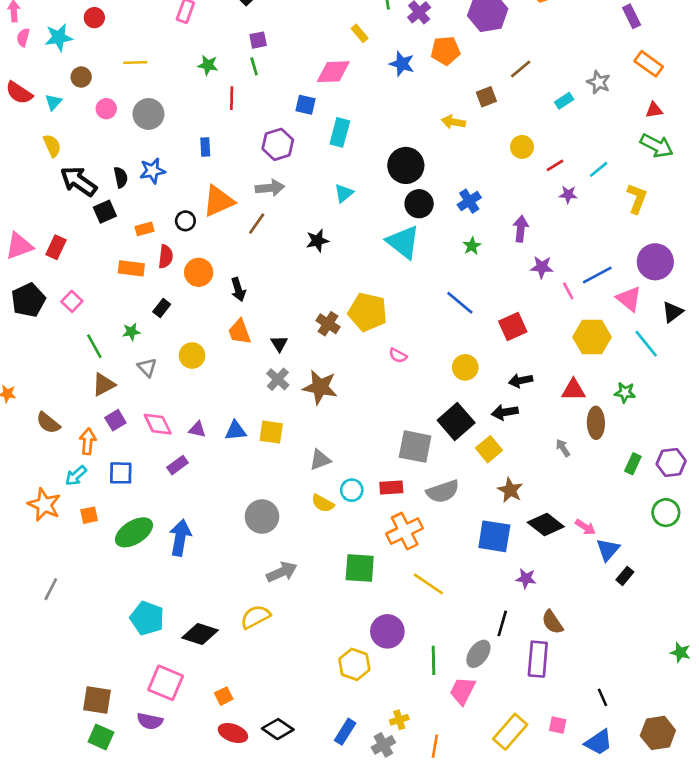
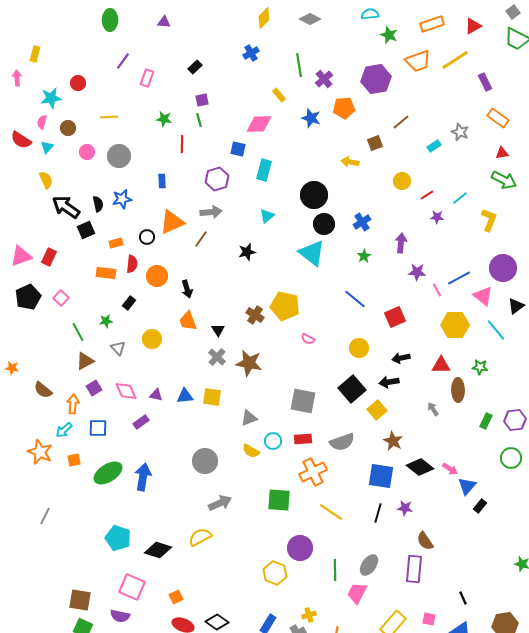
pink semicircle: (23, 37) -> (42, 122), moved
gray square: (415, 447) -> (303, 401), moved
black line: (502, 623) -> (378, 513), moved

